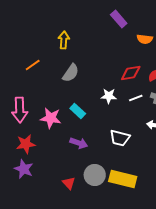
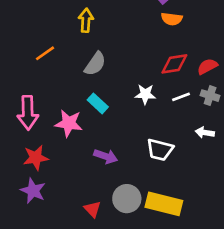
orange semicircle: (145, 39) -> (172, 19), moved
cyan rectangle: (78, 111) -> (98, 103), moved

